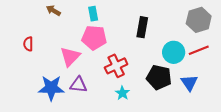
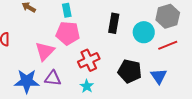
cyan circle: (174, 52) -> (144, 32), moved
cyan star: (122, 93) -> (87, 86), moved

